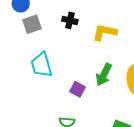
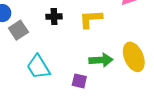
green arrow: (104, 75) -> (101, 60), turned -105

